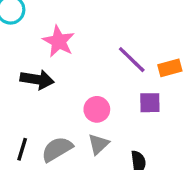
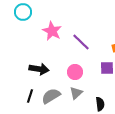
purple line: (132, 60) -> (81, 42), moved
black arrow: (37, 79) -> (39, 69), moved

